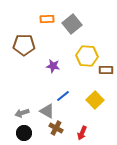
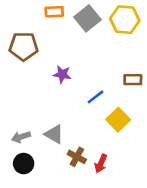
yellow hexagon: (87, 56) -> (125, 20), moved
blue line: (63, 96) -> (95, 97), moved
brown cross: (56, 128) -> (77, 157), moved

